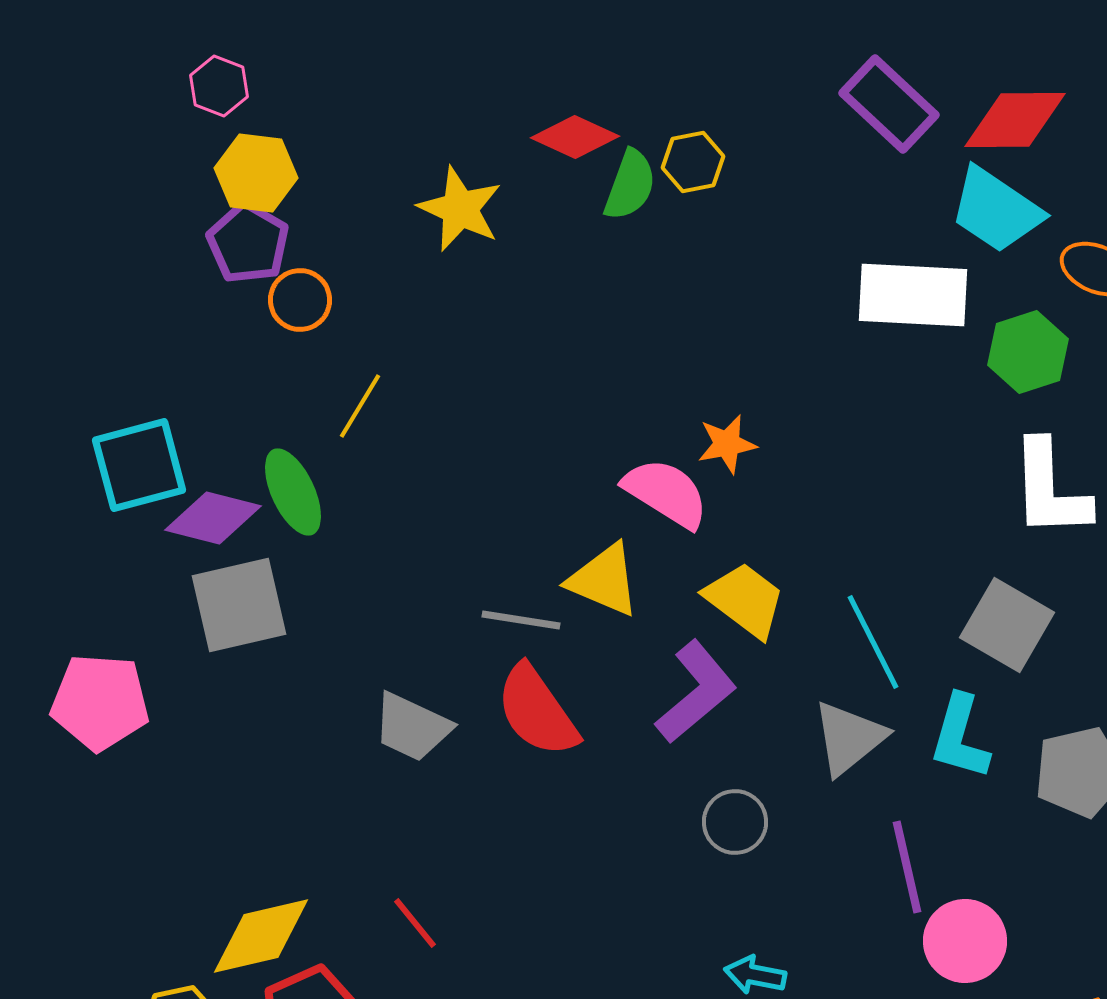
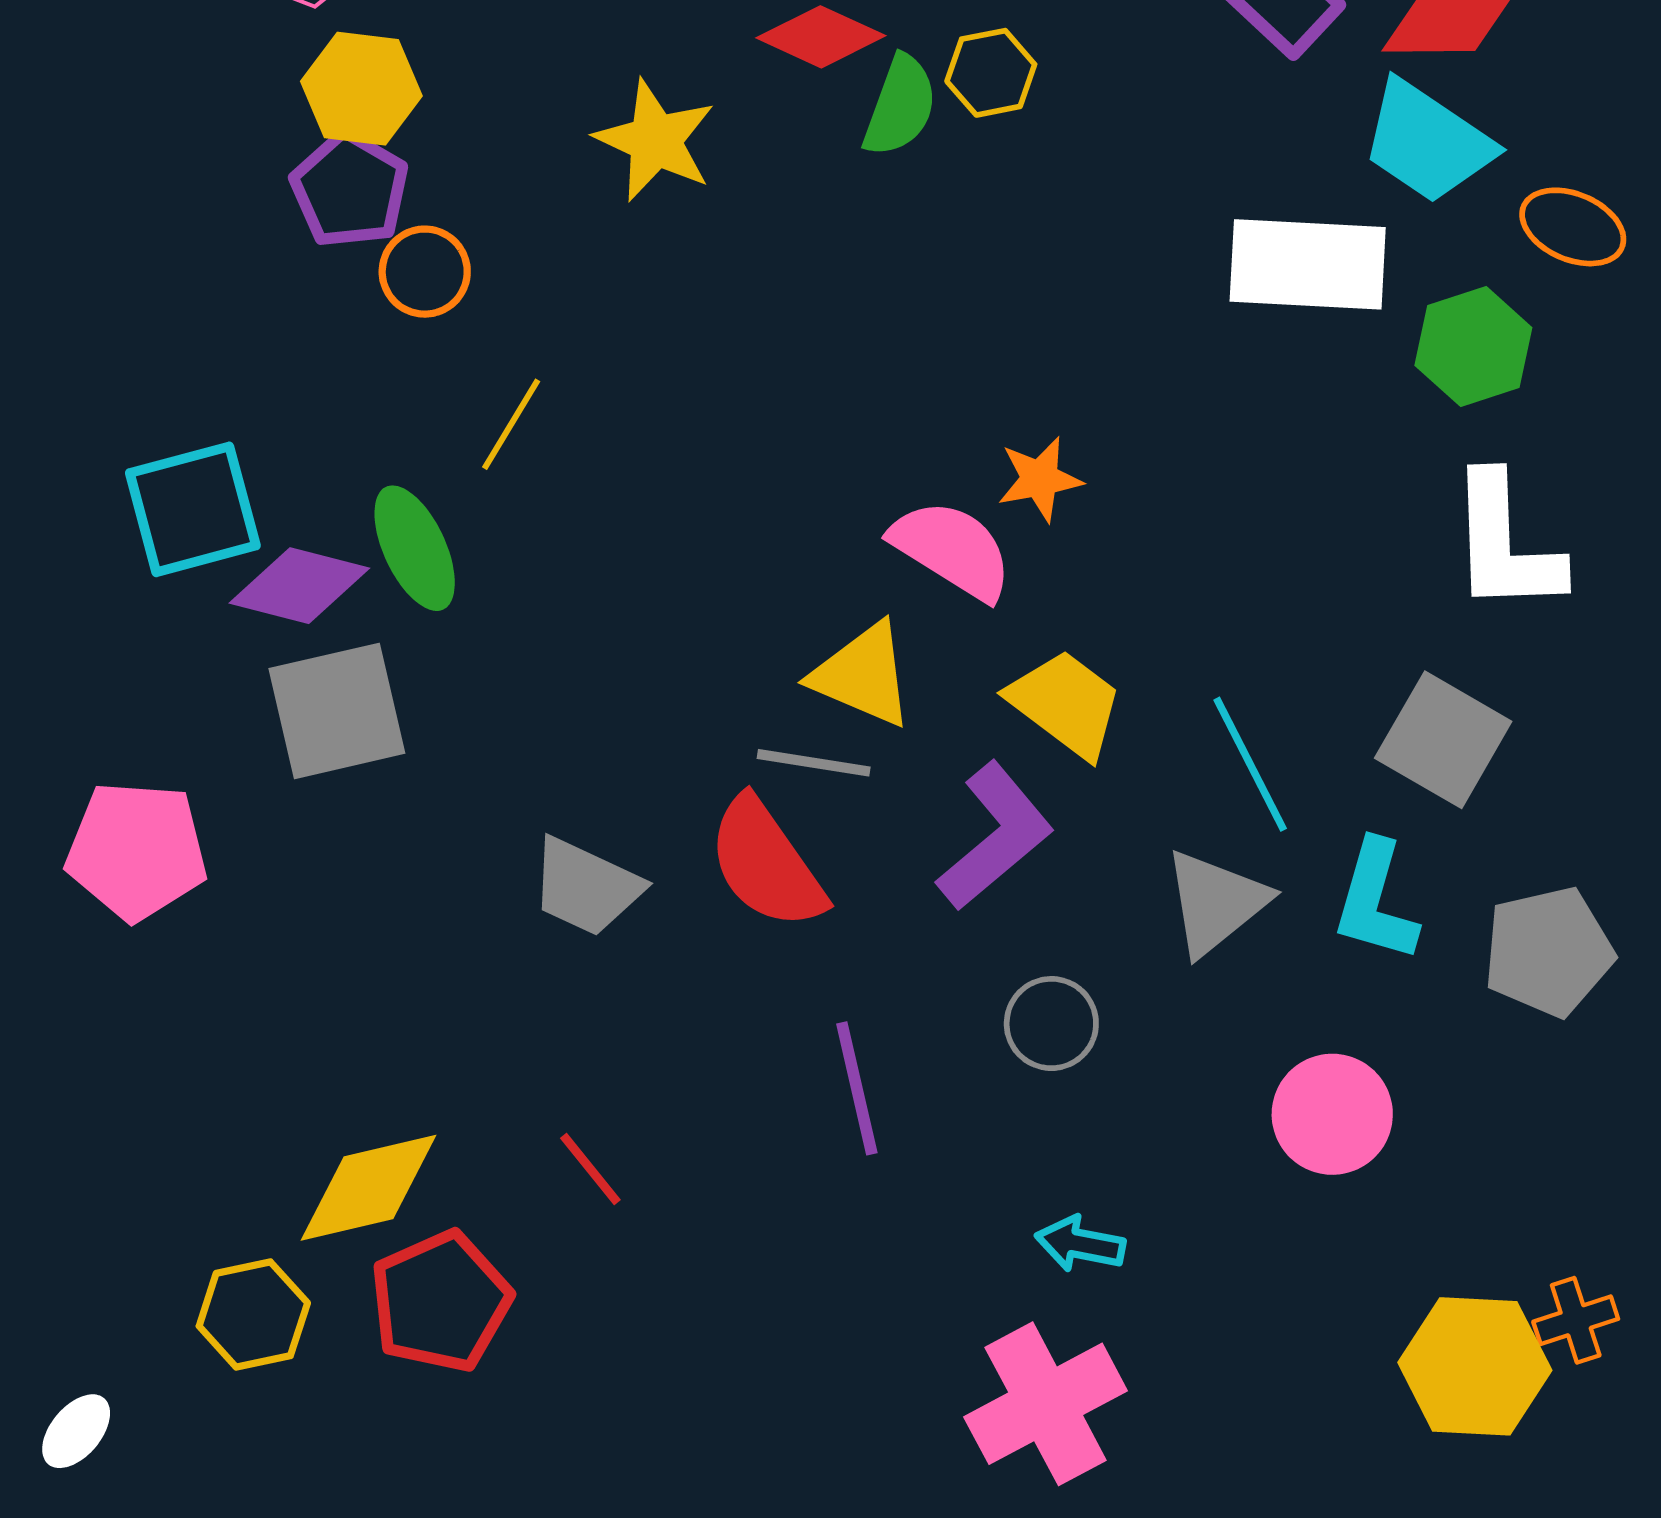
gray line: (521, 620) -> (814, 763), moved
purple line: (907, 867) -> (857, 1088), moved
pink circle: (965, 941) -> (1332, 1114), moved

